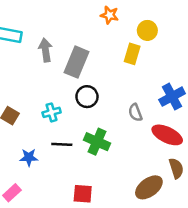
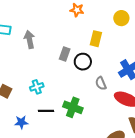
yellow circle: (147, 30) -> (121, 18), moved
gray rectangle: (76, 62) -> (65, 54), moved, size x0.6
black circle: (87, 97) -> (83, 62), moved

